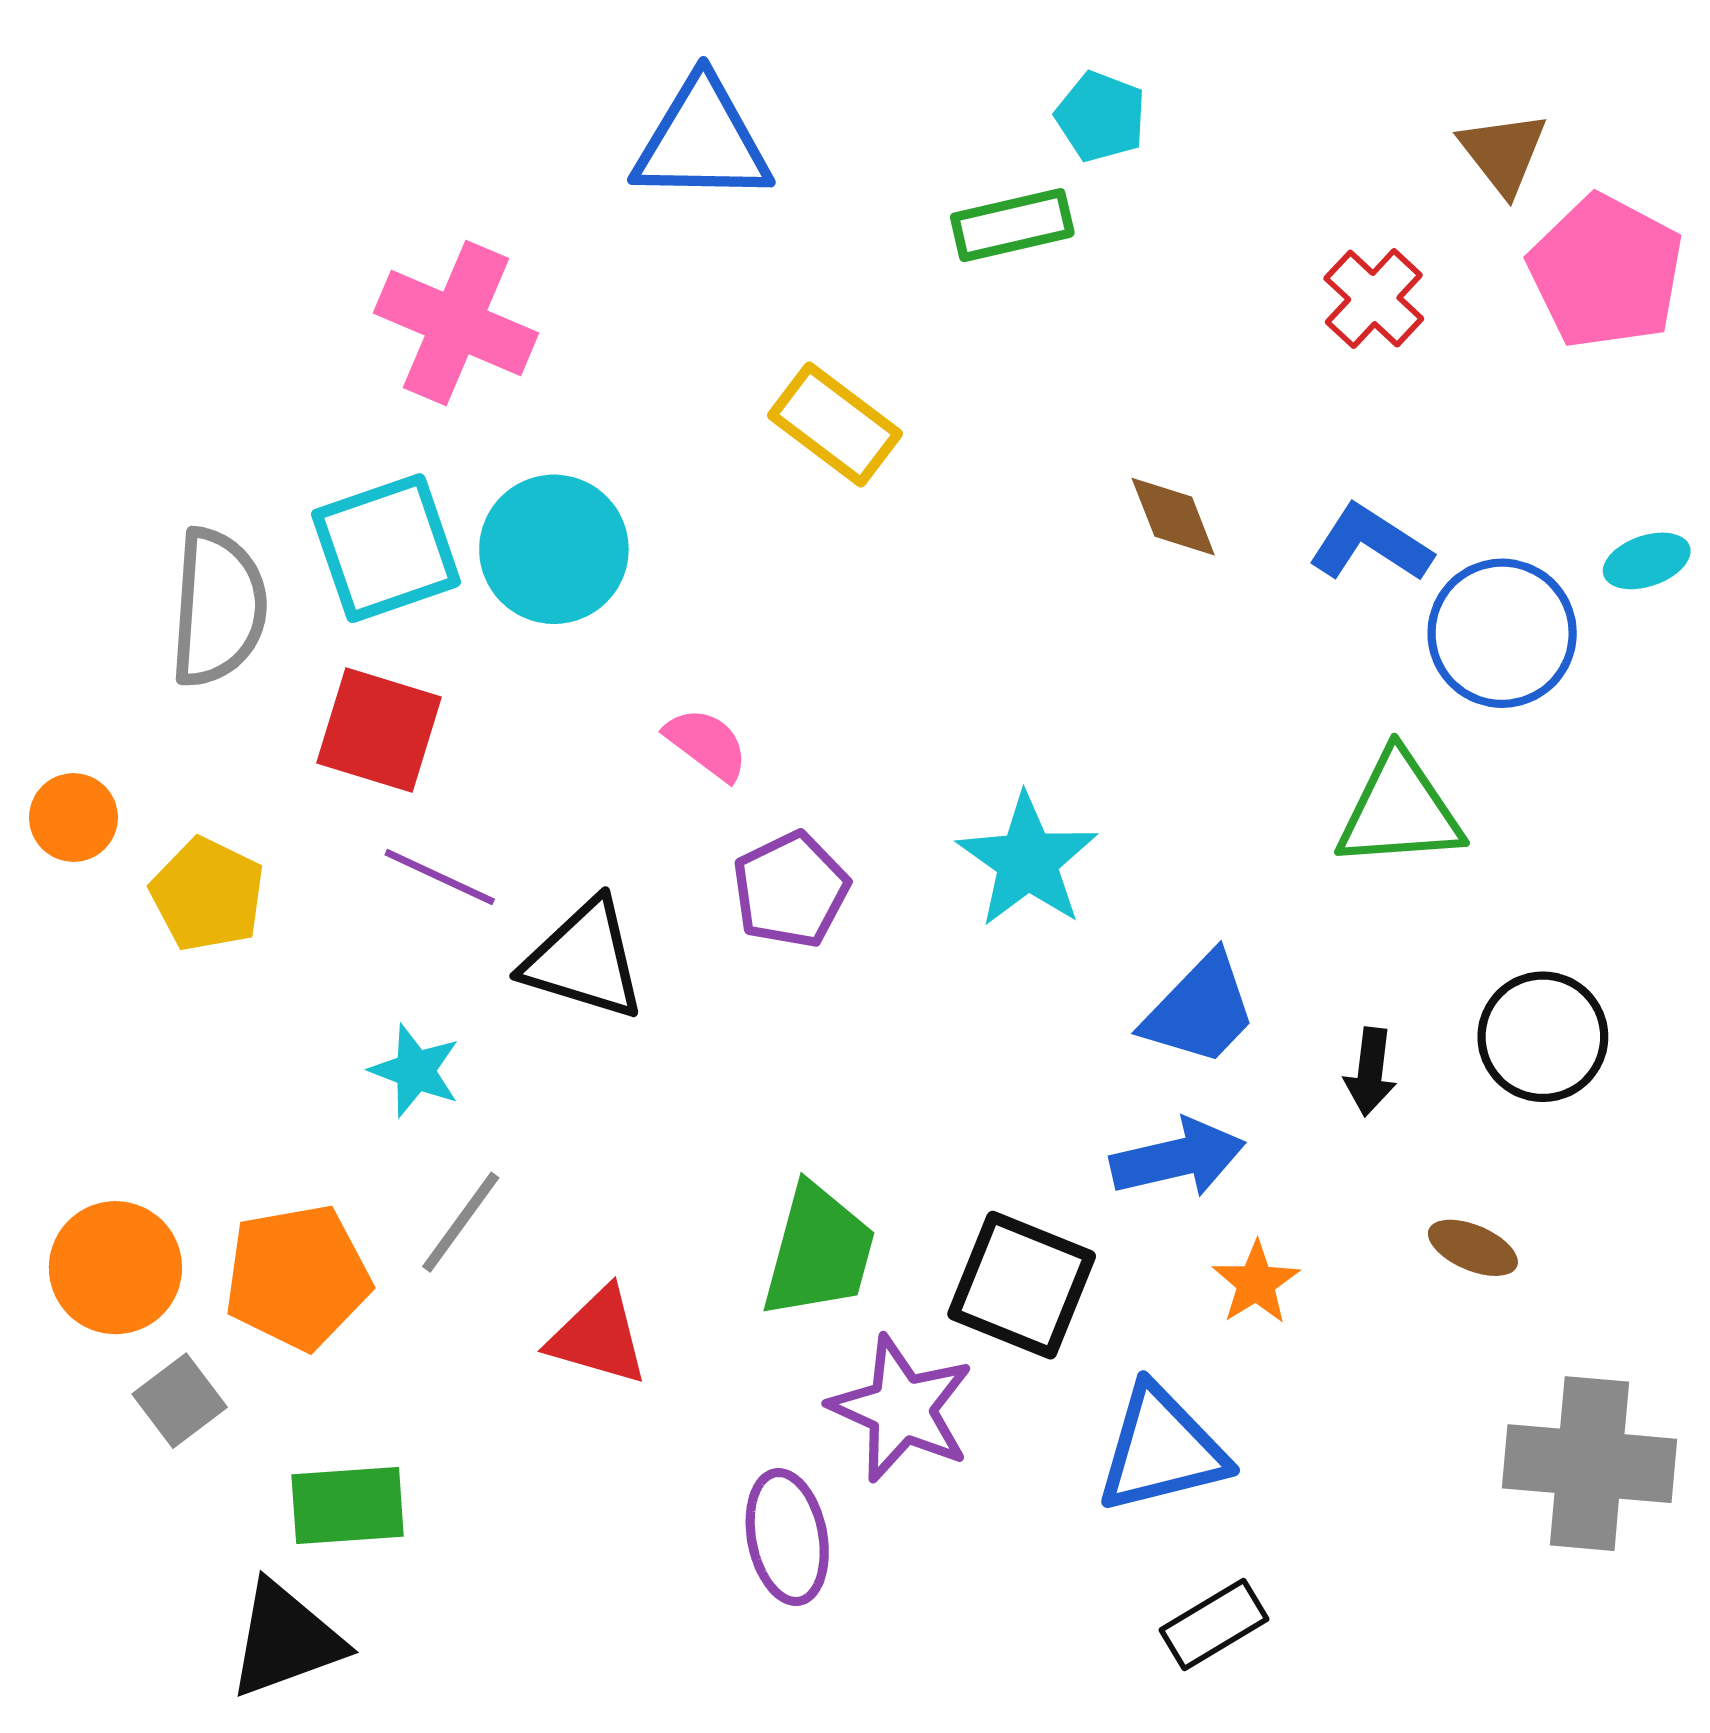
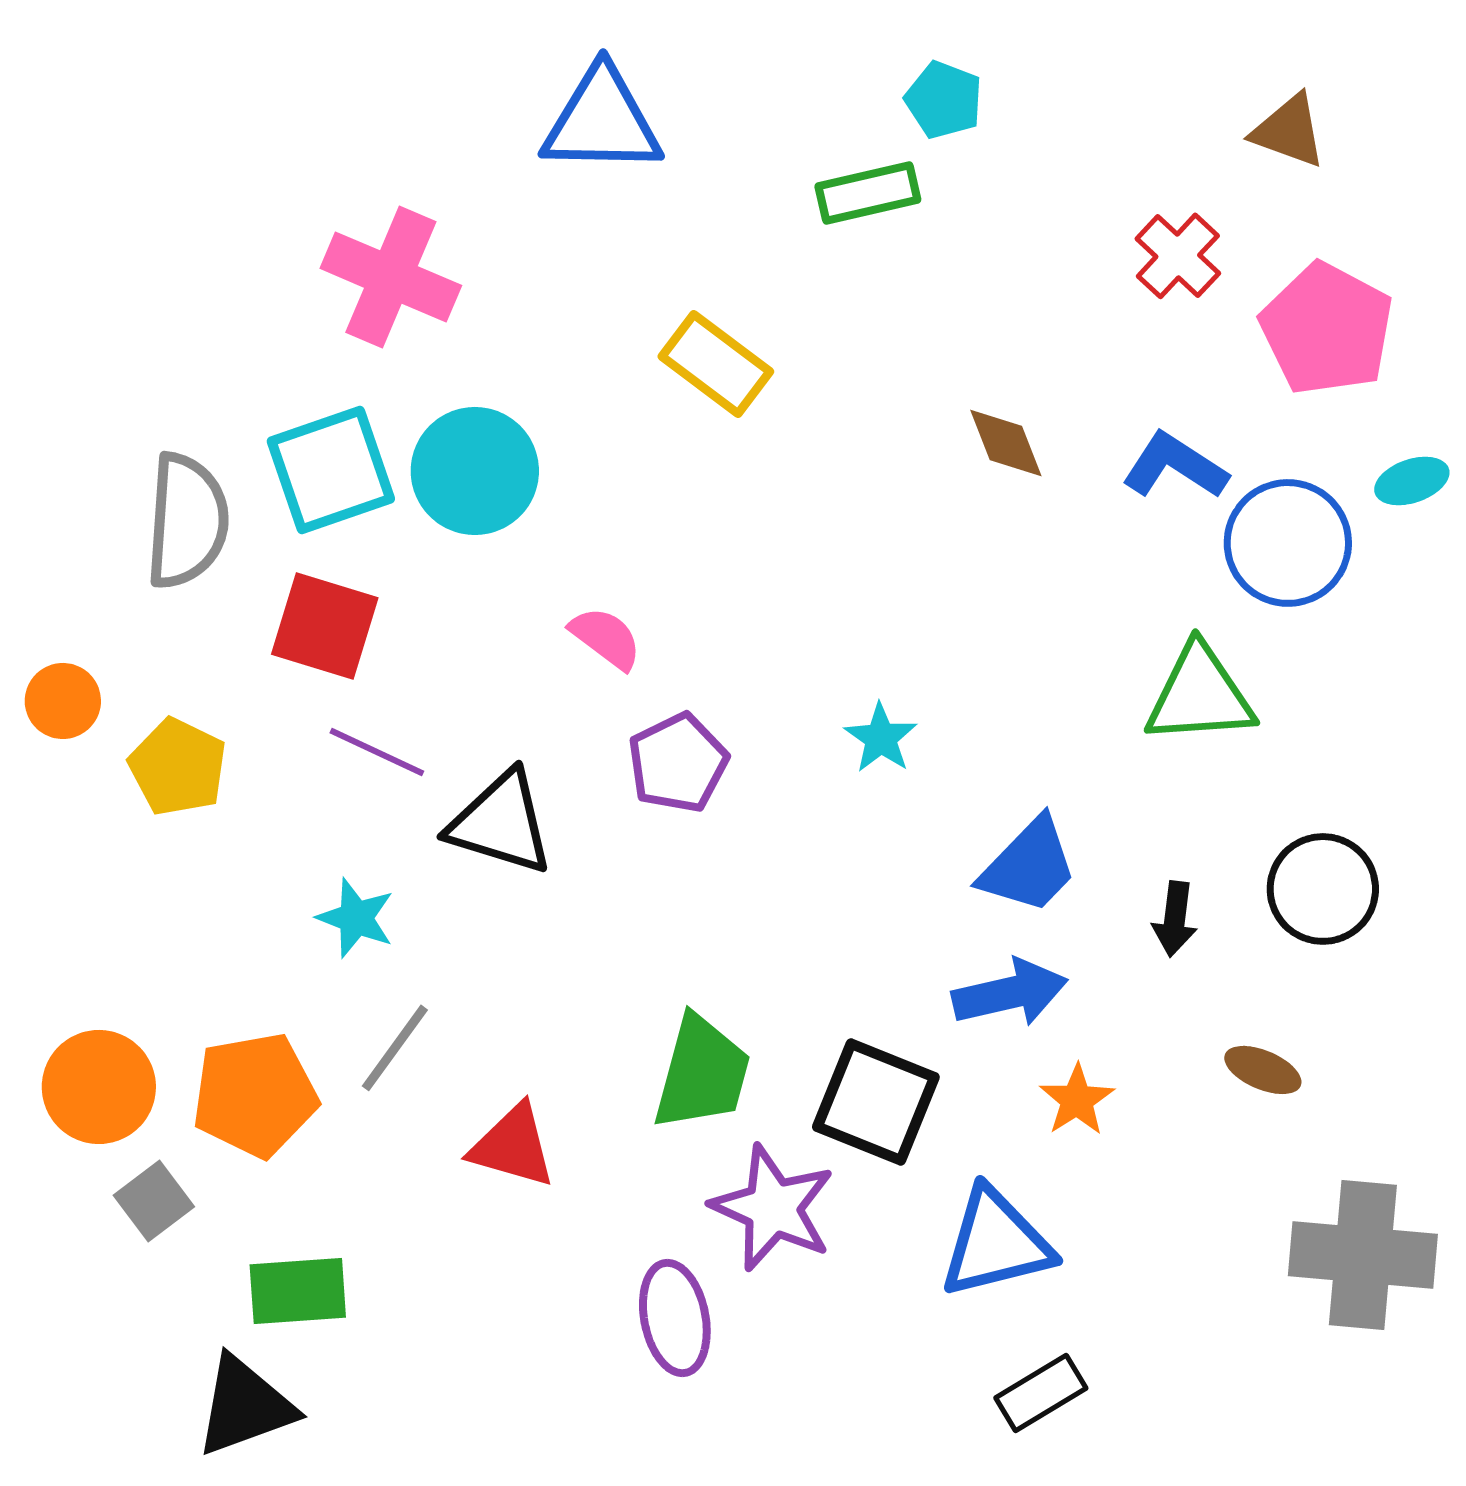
brown triangle: (1503, 153) -> (1289, 131), turned -32
pink pentagon: (1606, 272) -> (1327, 329), moved
cyan star: (1027, 861) -> (881, 738), size x0.6

